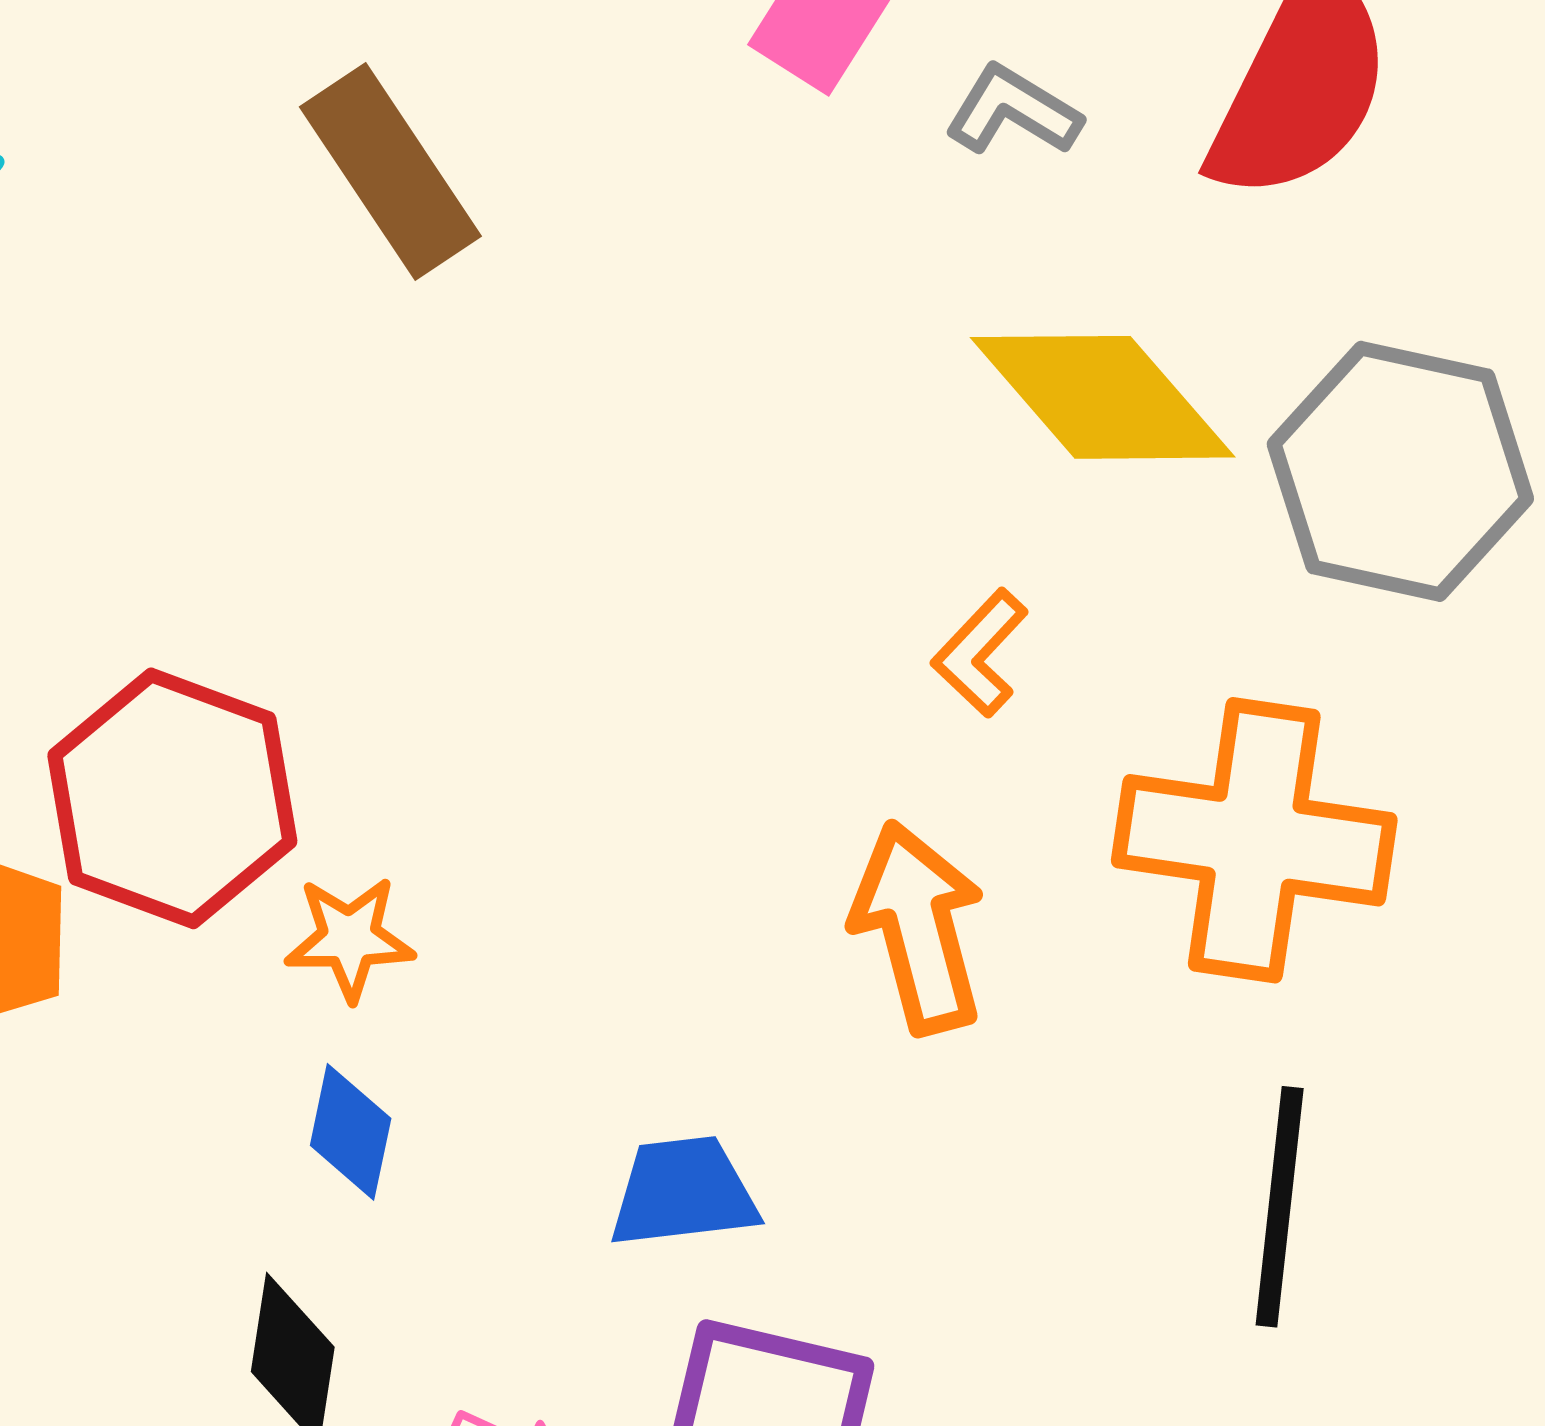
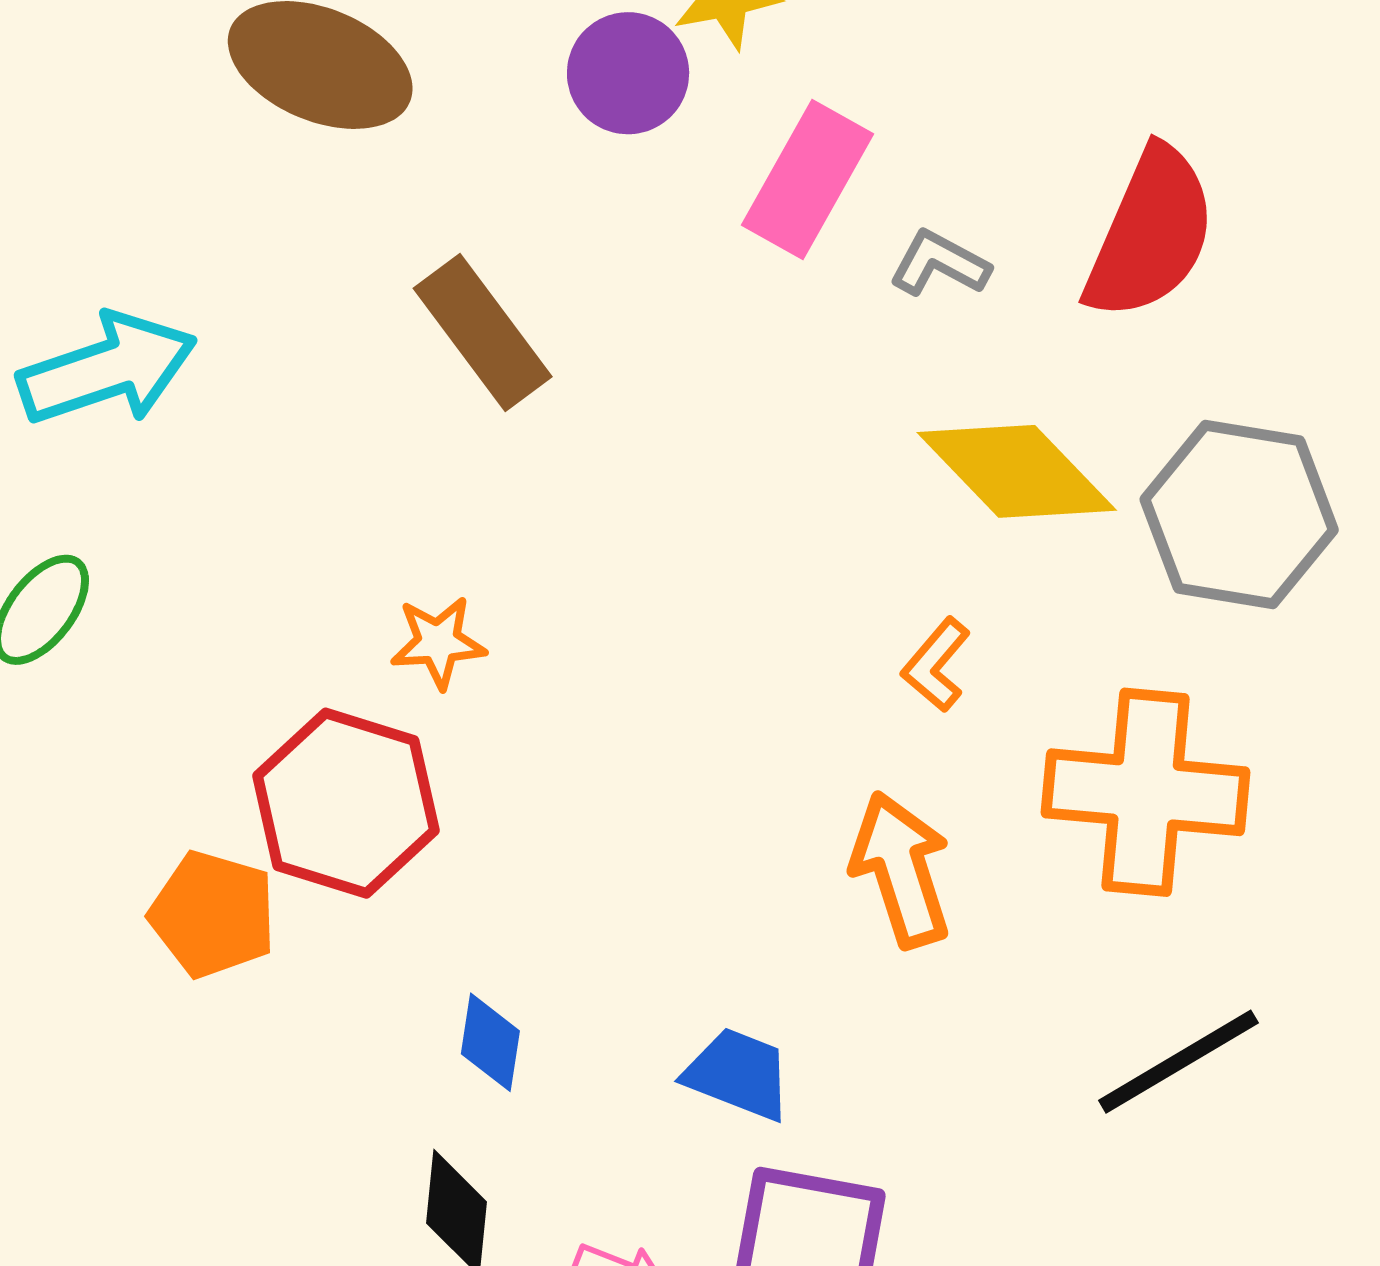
orange star: (350, 938) -> (438, 642), moved
blue trapezoid: (683, 1192) -> (738, 1074), turned 31
black line: (1280, 1207) -> (1178, 1062), turned 56

